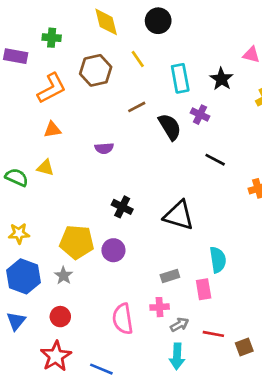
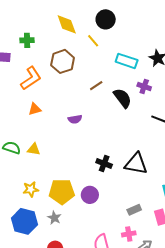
yellow line: (138, 59) -> (93, 41), moved
cyan rectangle: (180, 78) -> (127, 61), turned -55
yellow triangle: (45, 168) -> (34, 149), moved
black cross: (122, 207) -> (104, 164), moved
yellow star: (19, 233) -> (31, 189), moved

